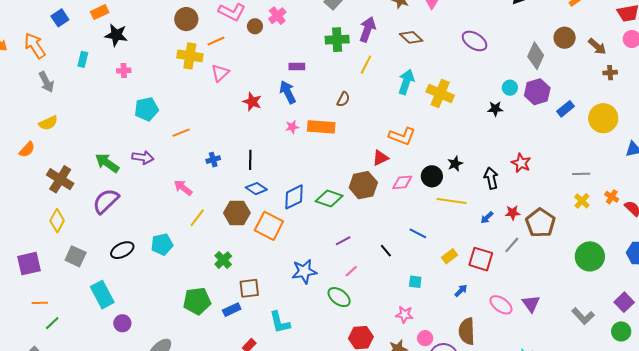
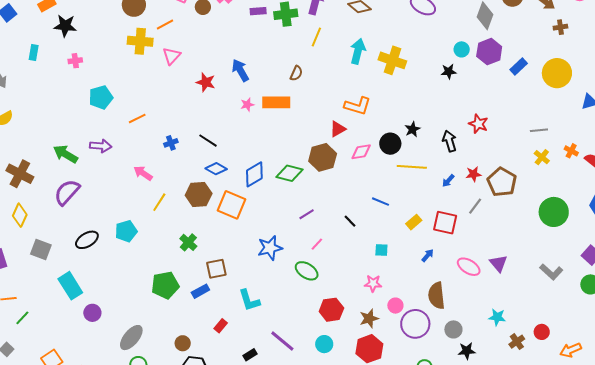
purple rectangle: (297, 66) -> (258, 11), moved
black line: (250, 160) -> (208, 141), turned -54

